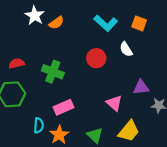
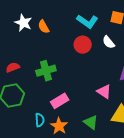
orange semicircle: (56, 23) -> (44, 27), turned 104
red circle: (96, 58) -> (83, 45), moved
green cross: (53, 72) -> (46, 71), turned -30

